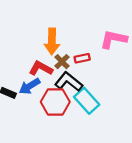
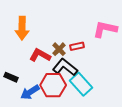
orange arrow: (52, 41) -> (22, 28), moved
blue arrow: (29, 86) -> (30, 92), moved

